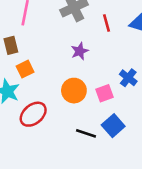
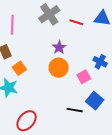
red line: (107, 23) -> (76, 22), turned -48
orange circle: (74, 91) -> (59, 68), moved
red ellipse: (33, 114) -> (27, 121), moved

